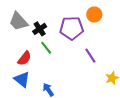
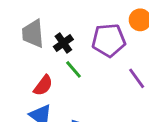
gray trapezoid: (18, 21) -> (33, 34), turned 40

